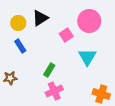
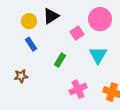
green rectangle: (49, 70) -> (60, 60), moved
pink cross: (54, 91) -> (78, 89), moved

